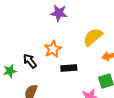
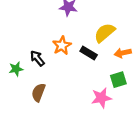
black rectangle: (69, 68) -> (89, 53), moved, turned 35

